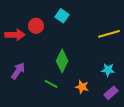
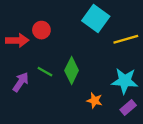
cyan square: (62, 16) -> (96, 18), moved, size x1.6
cyan star: (108, 70) -> (125, 81), size x1.6
green line: (51, 84) -> (45, 72), moved

